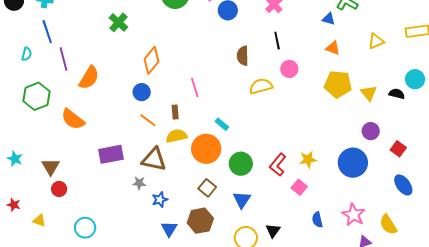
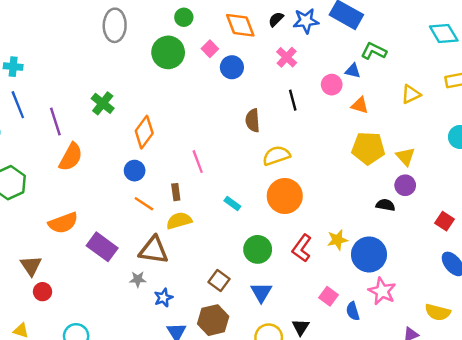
green cross: (118, 22) -> (103, 103), moved
purple line: (63, 59) -> (55, 122), moved
pink circle: (289, 69) -> (332, 85), moved
black semicircle: (397, 94) -> (385, 205), moved
orange semicircle: (73, 119) -> (63, 223), moved, turned -55
purple circle: (371, 131) -> (405, 185), moved
orange circle: (206, 149) -> (285, 196), moved
purple rectangle: (111, 154) -> (102, 247), turned 50
blue circle: (353, 163) -> (369, 254), moved
pink square: (299, 187) -> (328, 296), moved
pink star: (354, 215) -> (382, 291), moved
yellow semicircle: (388, 225) -> (438, 312), turned -40

